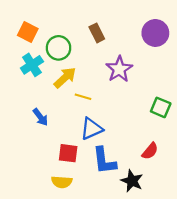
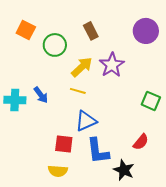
cyan cross: (32, 65) -> (15, 100), moved, turned 35
yellow arrow: (65, 78) -> (82, 67), moved
blue arrow: (40, 117) -> (41, 95), moved

